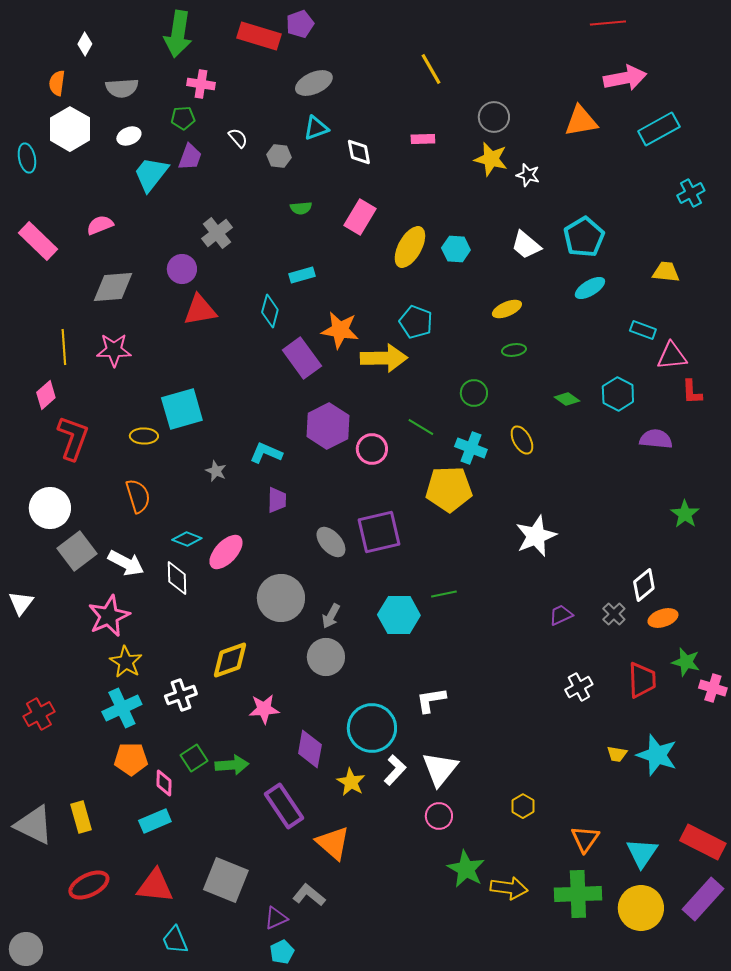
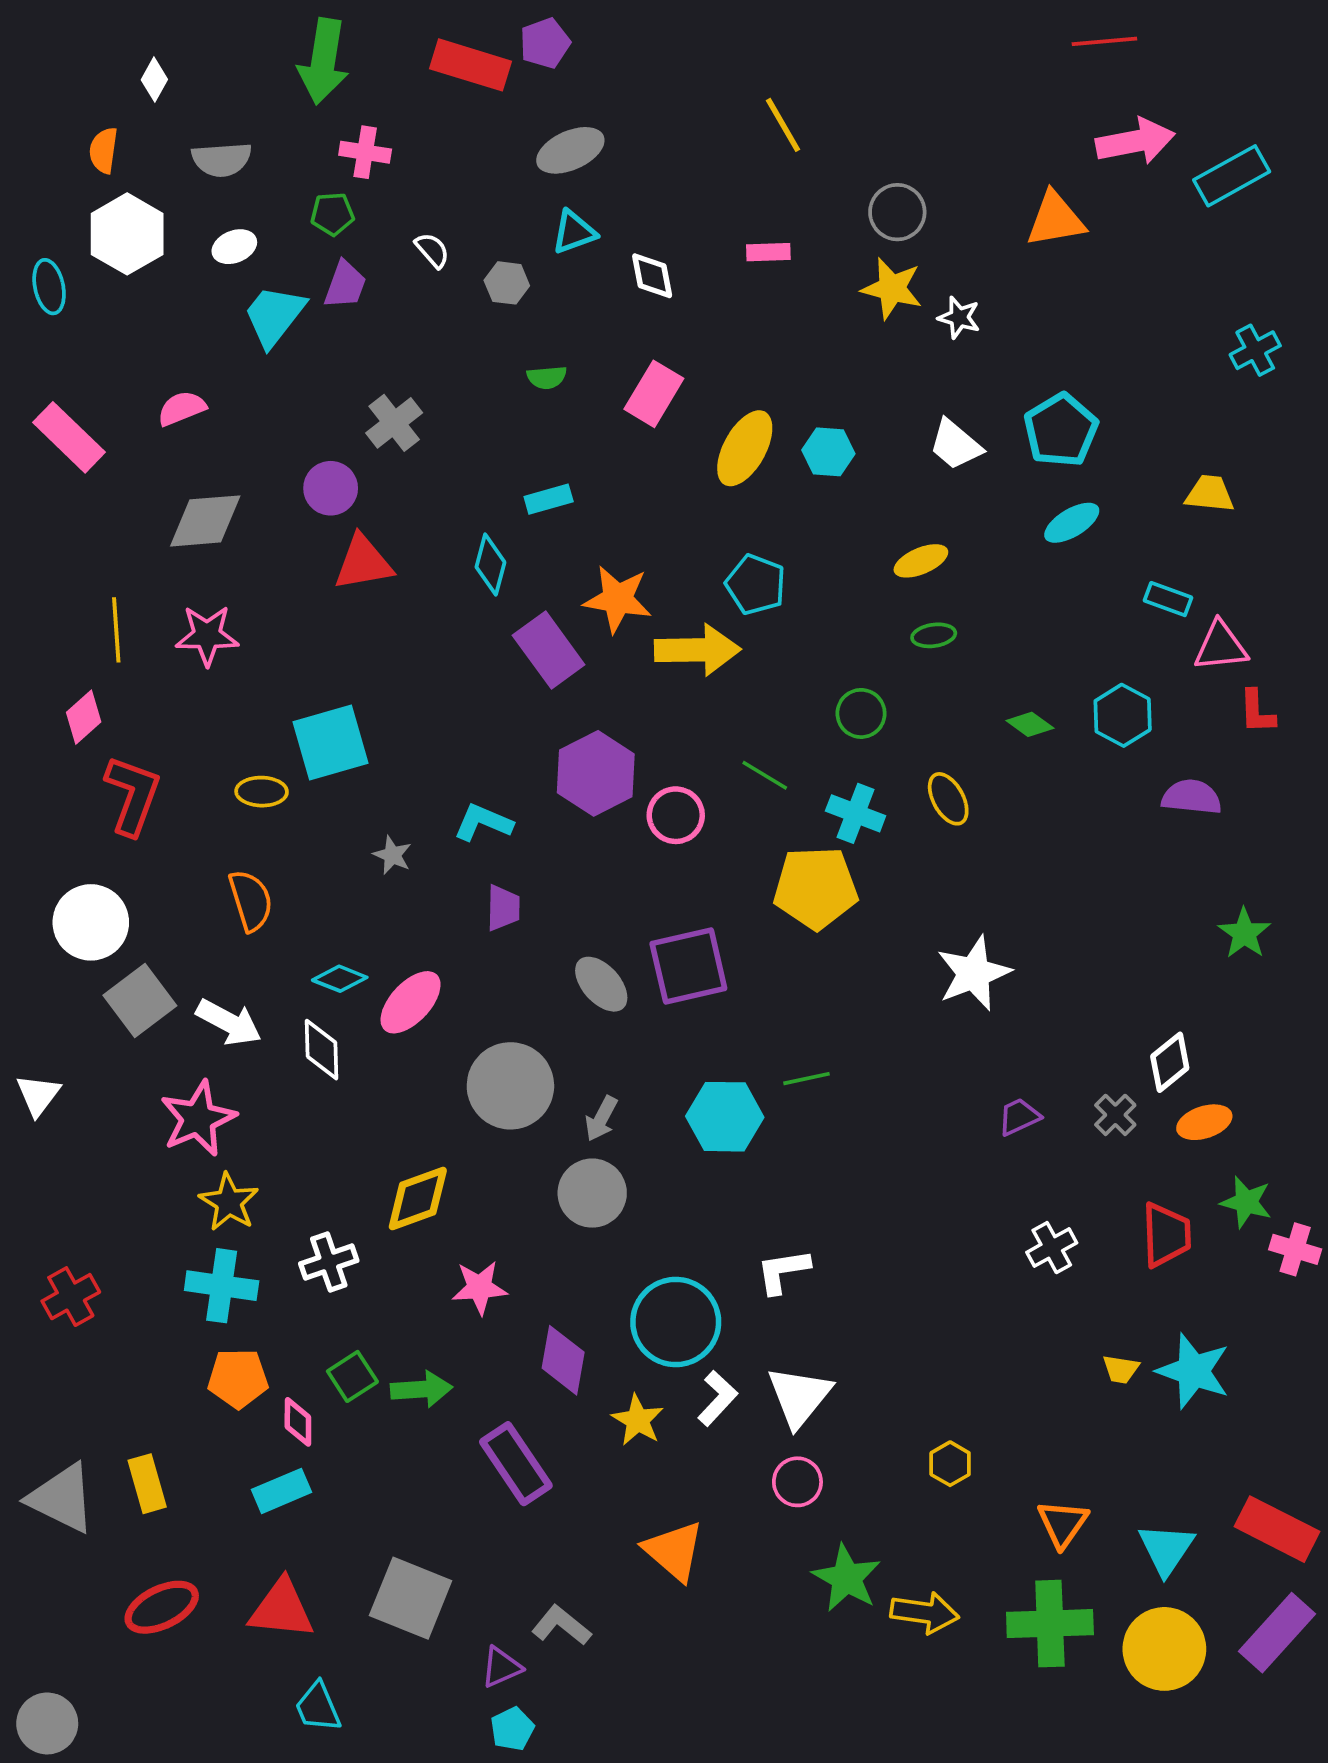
cyan rectangle: (659, 129) -> (1232, 176), moved
cyan cross: (122, 708) -> (222, 1286), turned 33
orange triangle: (333, 843) -> (674, 1551), moved

